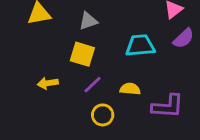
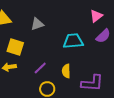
yellow square: (82, 54) -> (15, 47), moved
yellow semicircle: (130, 89) -> (66, 71), turned -96

